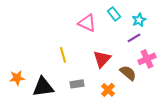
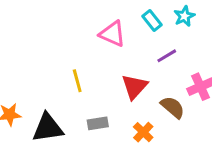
cyan star: (139, 20) -> (184, 16), moved
purple line: (134, 38) -> (167, 56), moved

